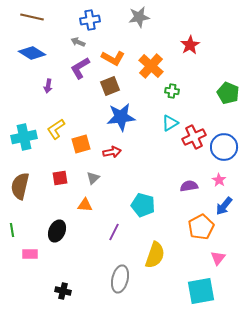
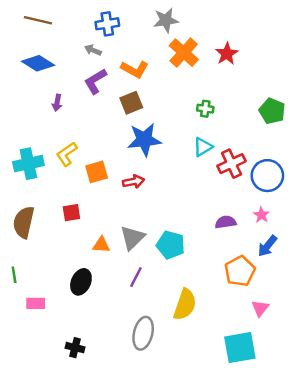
orange cross: (151, 66) -> (184, 53), moved
gray triangle: (93, 178) -> (132, 238), moved, size x1.6
black ellipse: (57, 231) -> (81, 282), moved

